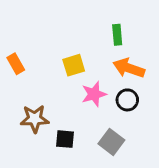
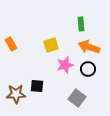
brown star: (35, 119) -> (16, 94), moved
black square: (65, 139) -> (37, 86), moved

